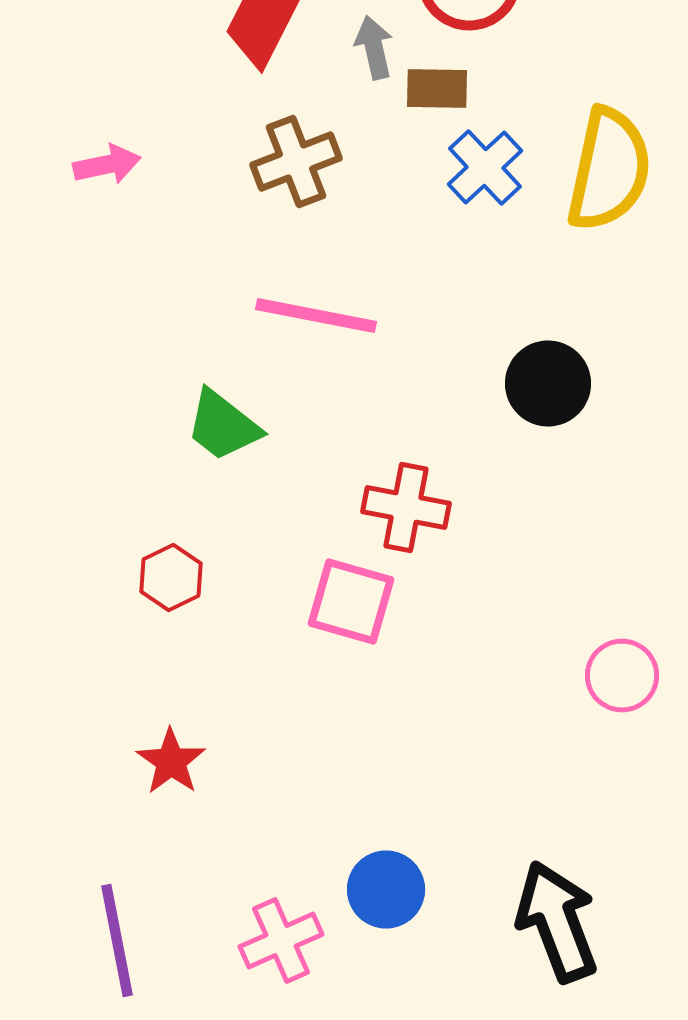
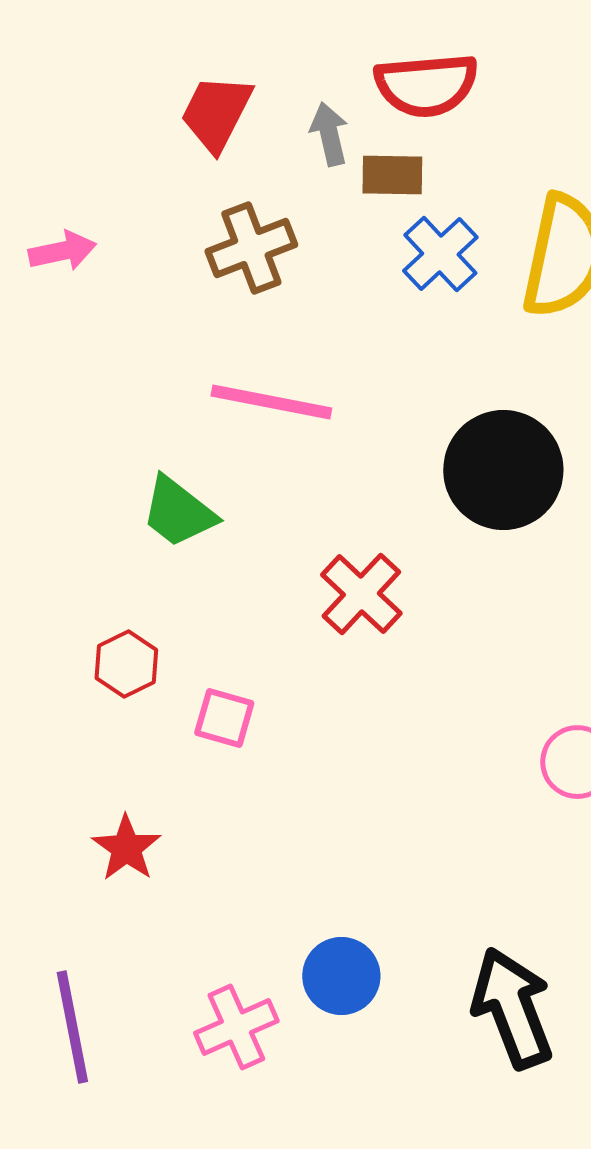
black circle: (548, 384) -> (503, 470), size x1.4
red cross: (406, 508) -> (361, 594), turned 32
pink square: (351, 602) -> (224, 718), moved, size x0.7

